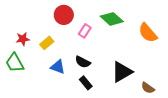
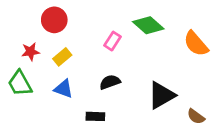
red circle: (64, 15) -> (54, 20), moved
black semicircle: (83, 62) -> (110, 82), turned 133
blue triangle: (58, 67) -> (64, 89), moved
black rectangle: (86, 83) -> (95, 116), moved, turned -48

